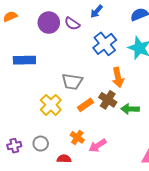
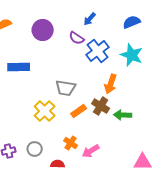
purple semicircle: (72, 24) -> (77, 38), moved
orange arrow: (118, 77) -> (111, 84), turned 30

